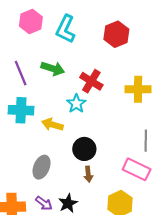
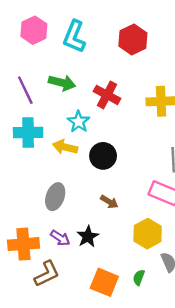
cyan star: (76, 104) -> (79, 122), moved
black circle: (84, 149) -> (103, 156), moved
brown arrow: (88, 174) -> (109, 202), turned -49

